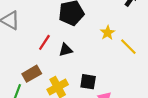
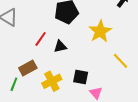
yellow star: (108, 33) -> (100, 31), size x1.6
yellow line: (128, 47) -> (120, 61), moved

